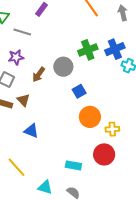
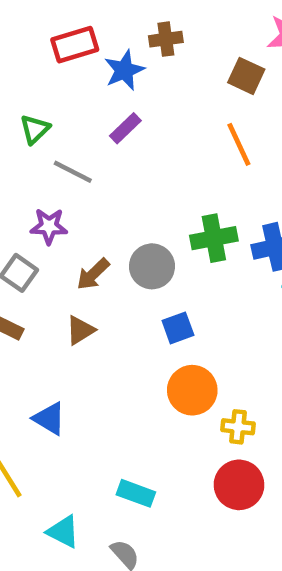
brown triangle: (23, 100) -> (80, 330), moved, turned 32
blue triangle: (31, 131) -> (49, 418), moved
red circle: (104, 154) -> (239, 485), moved

